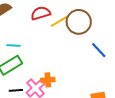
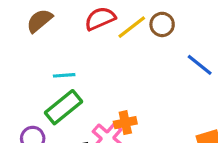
brown circle: (79, 22) -> (162, 24), size x0.6

